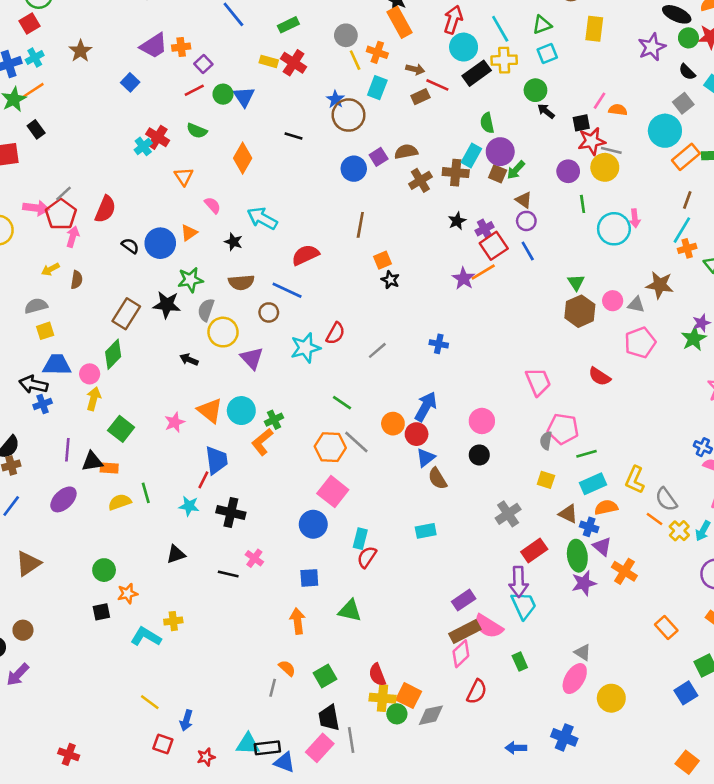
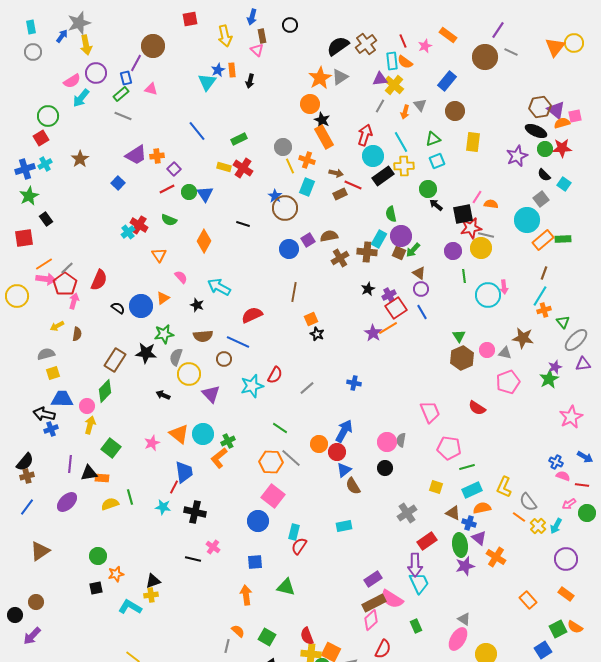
orange line: (33, 90) -> (44, 264), moved
black square: (581, 123) -> (463, 214), size x1.5
gray semicircle: (546, 441) -> (401, 440), moved
black triangle: (176, 554) -> (153, 581), moved
green square: (325, 676) -> (267, 637), turned -30

